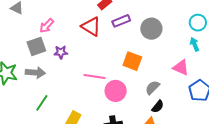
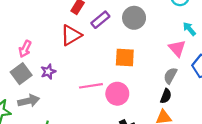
red triangle: (91, 26) -> (71, 35), turned -45
cyan arrow: (195, 44) -> (189, 29), moved
pink triangle: (181, 68) -> (177, 48), turned 42
gray semicircle: (153, 87) -> (170, 76), moved

